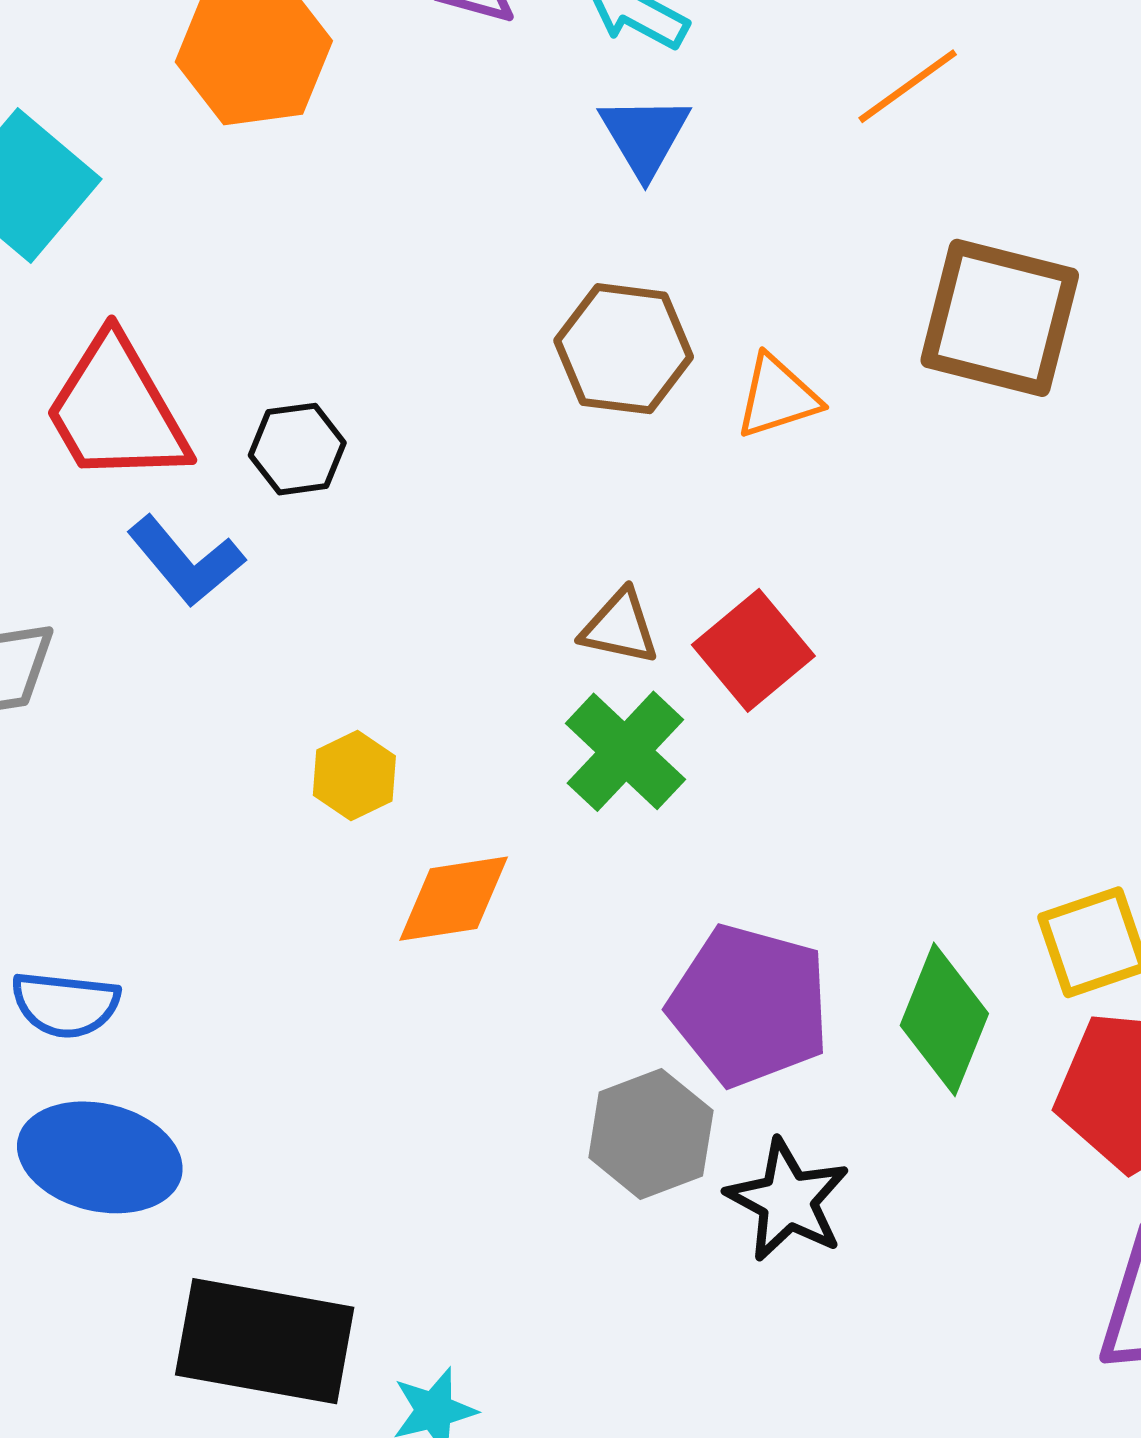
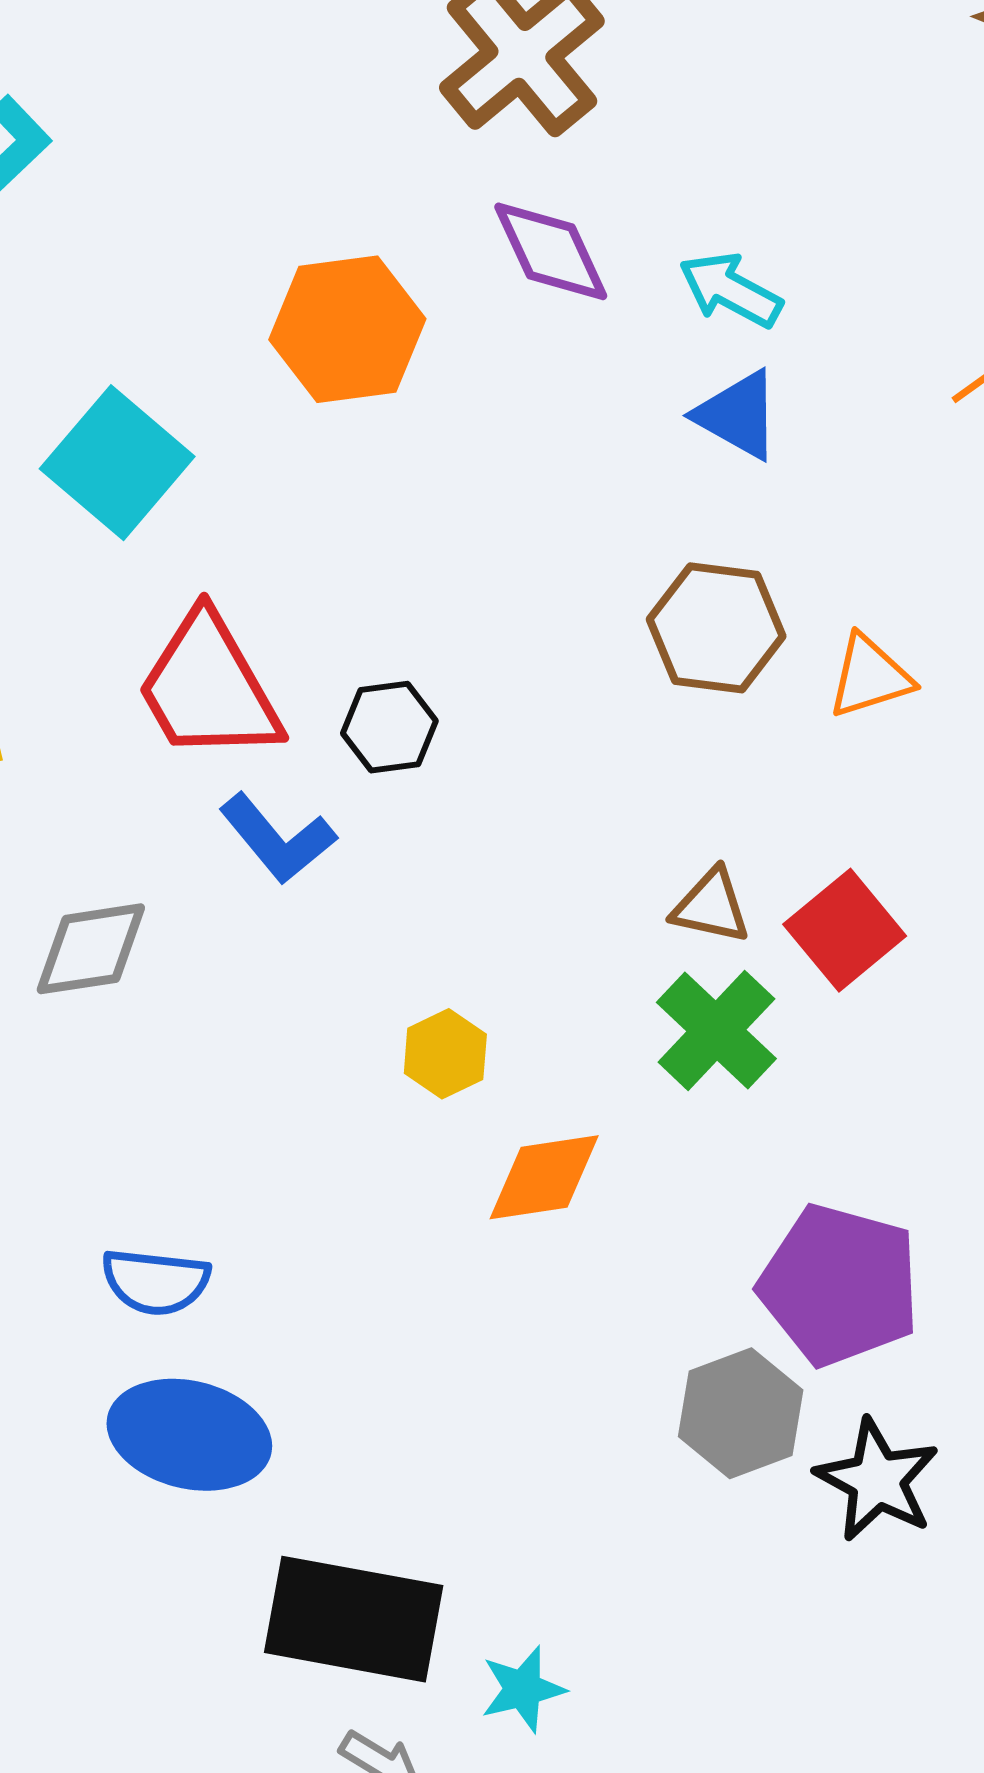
blue triangle: (645, 136) -> (738, 415), turned -30

